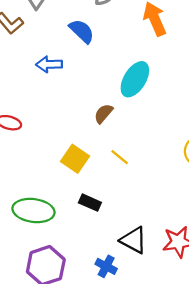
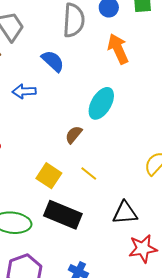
black rectangle: (90, 203) -> (63, 215), size x1.8
black triangle: (134, 240) -> (125, 213), moved, turned -32

